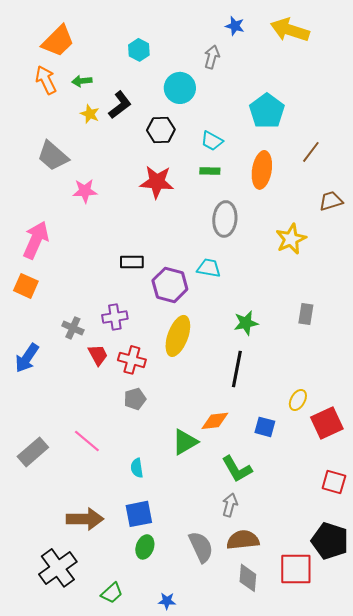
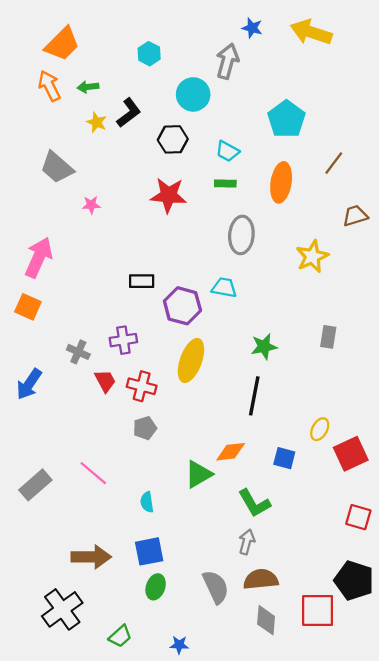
gray arrow: (212, 57) -> (227, 61), size x1.4
pink star: (85, 191) -> (91, 205), size x0.7

